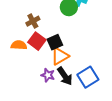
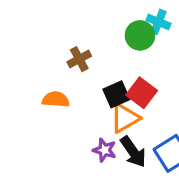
red square: (37, 41) -> (142, 93), moved

